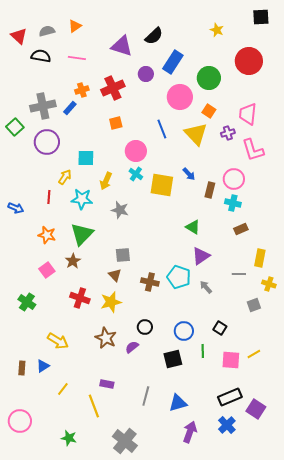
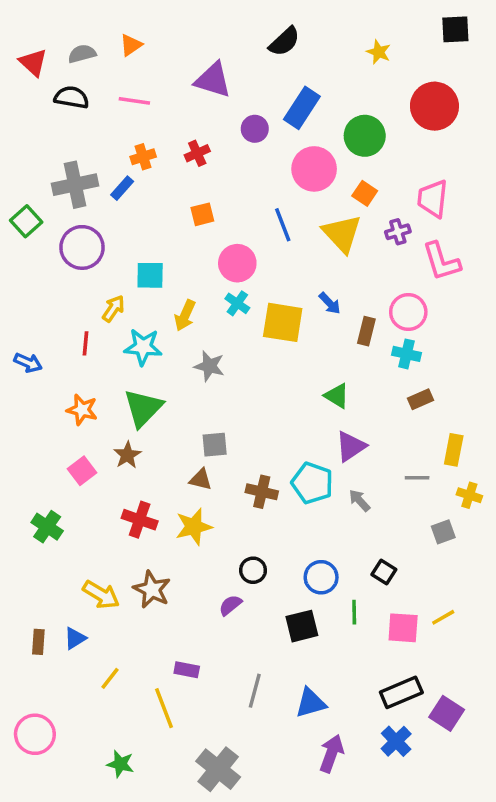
black semicircle: (154, 36) -> (284, 42), moved
red cross: (113, 88) -> (197, 153), size x0.6
brown triangle: (115, 275) -> (201, 480), turned -32
brown star: (106, 338) -> (152, 589), moved

